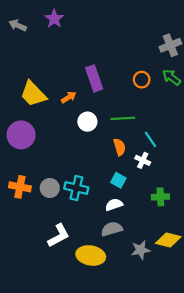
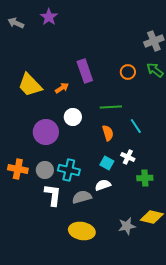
white circle: (87, 122) -> (73, 117), moved
purple circle: (21, 135) -> (46, 132), moved
white cross: (143, 160) -> (128, 157), moved
gray semicircle: (112, 229) -> (82, 197), moved
white L-shape: (59, 236) -> (53, 195), moved, turned -55

